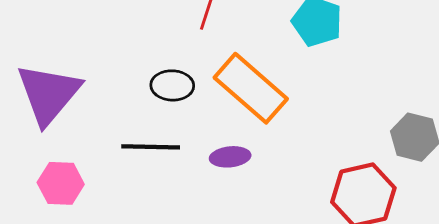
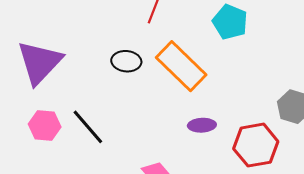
black line: (151, 147) -> (88, 127), moved, turned 45
purple ellipse: (230, 157) -> (202, 125), moved

